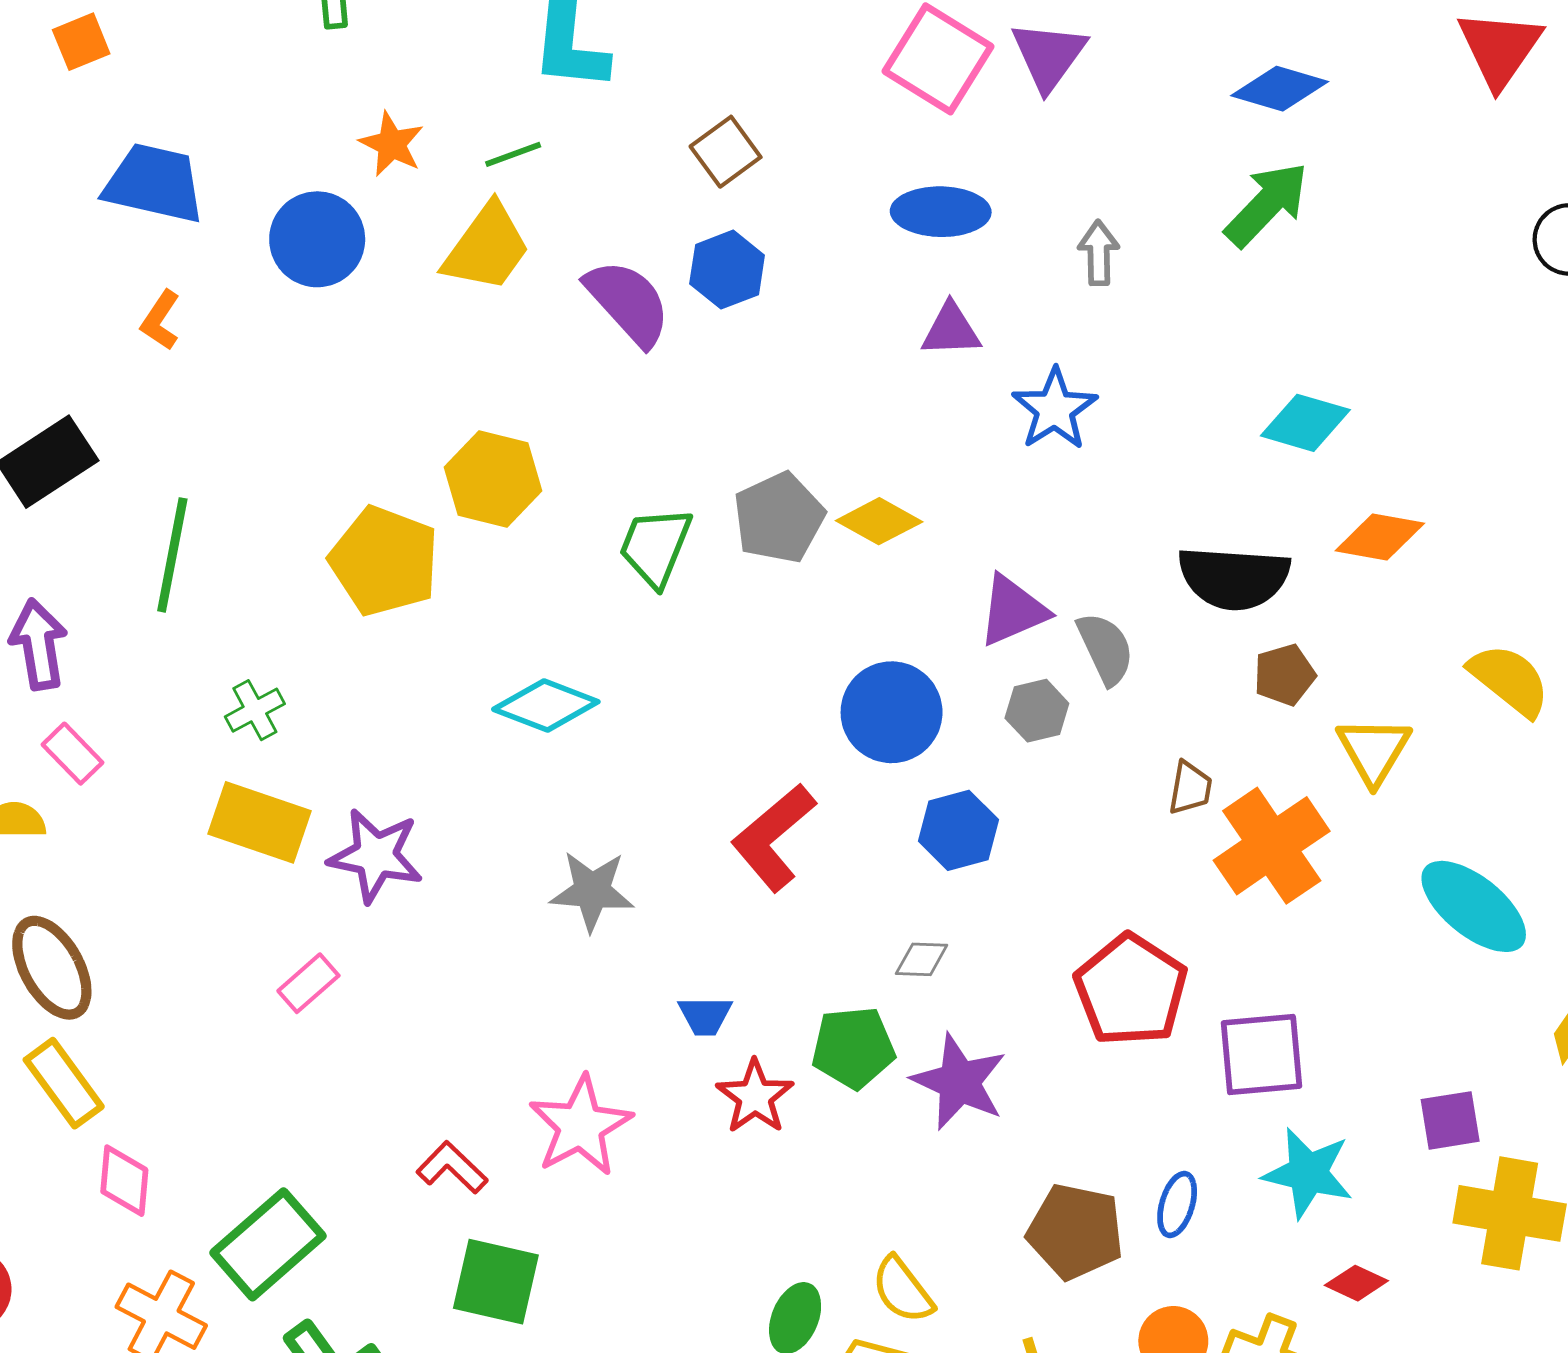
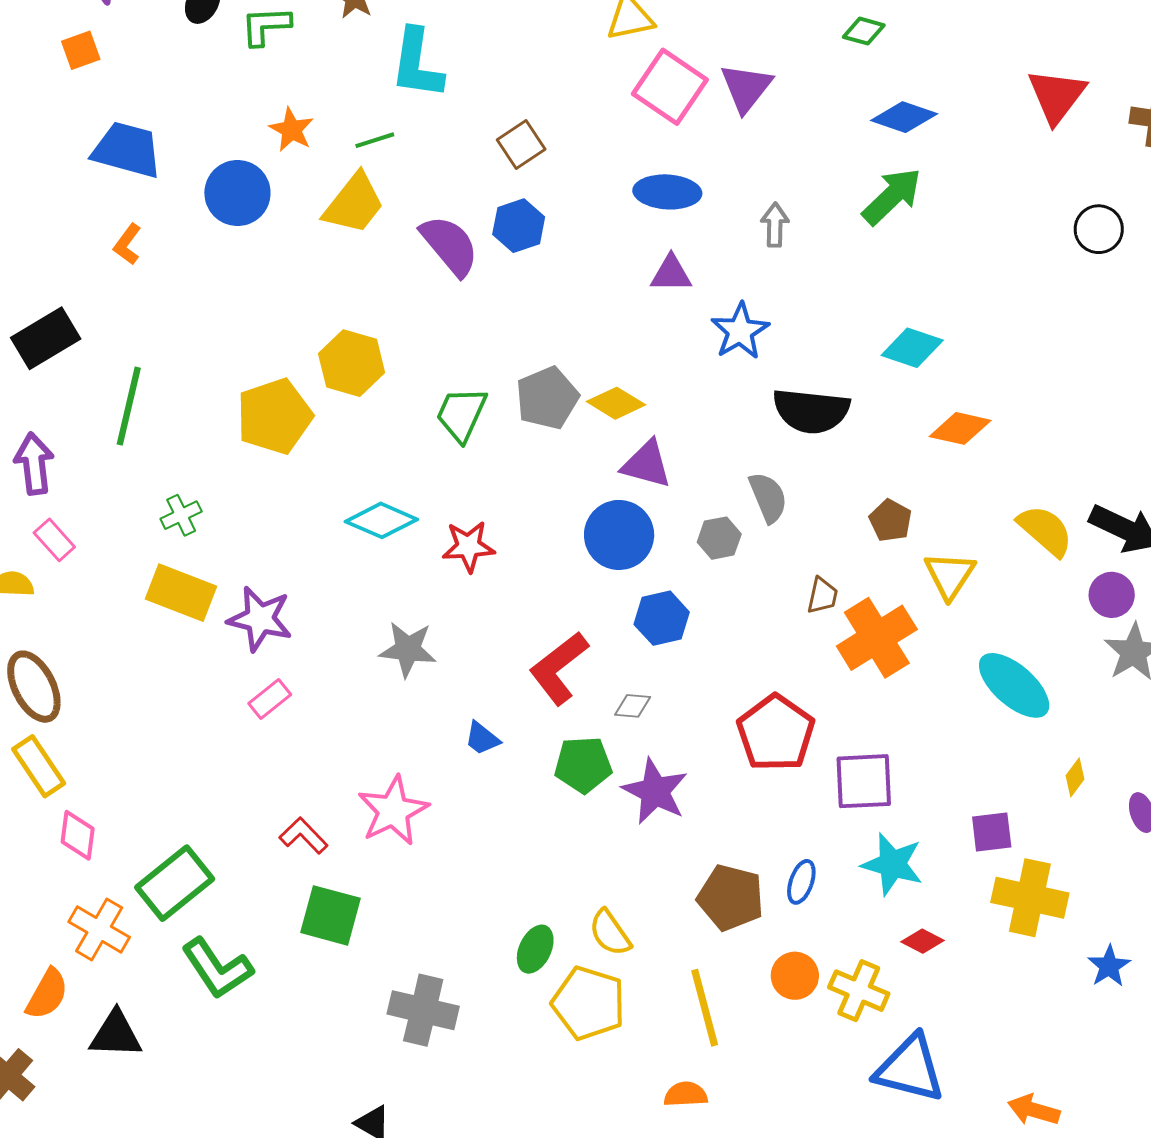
yellow pentagon: (384, 561) -> (274, 416), turned 30
black semicircle: (1234, 578) -> (811, 411), moved
purple triangle: (1013, 611) -> (647, 464), moved, turned 36
brown pentagon: (1284, 675) -> (890, 521), turned -30
red L-shape: (773, 837) -> (559, 668), moved
pink rectangle: (308, 983) -> (270, 699), moved
blue trapezoid: (705, 1016) -> (482, 738), turned 36
red star: (755, 1097) -> (468, 546), moved, turned 30

